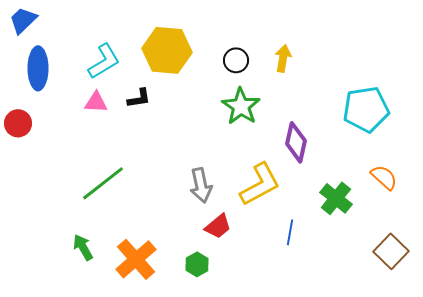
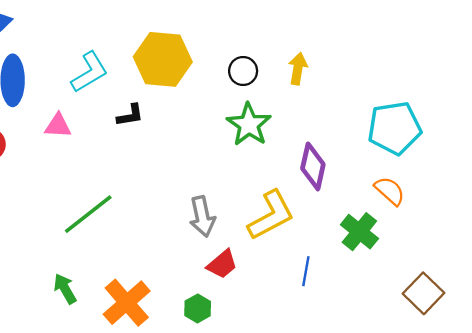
pink triangle: (96, 102) -> (58, 126), moved
orange semicircle: (384, 177) -> (390, 191), moved

